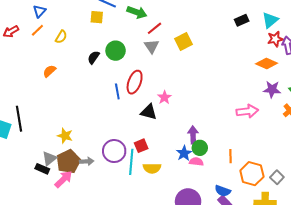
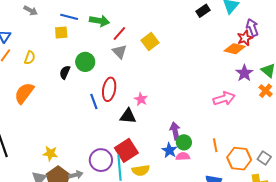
red star: (275, 39) -> (245, 38), moved
orange semicircle: (49, 71) -> (24, 93), size x1.6
purple star: (272, 89) -> (244, 73), turned -30
red square: (141, 146) -> (126, 150), size x1.6

